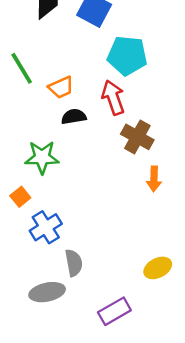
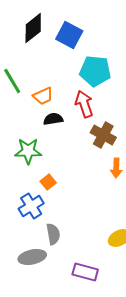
orange square: (20, 197) -> (48, 182), moved
purple rectangle: (114, 311) -> (85, 272), turned 45

